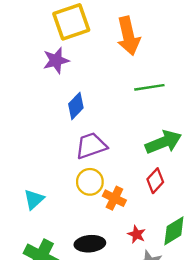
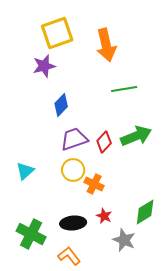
red diamond: (155, 181) -> (104, 142), moved
cyan triangle: (34, 199) -> (25, 171), moved
red star: (137, 234) -> (104, 216), moved

